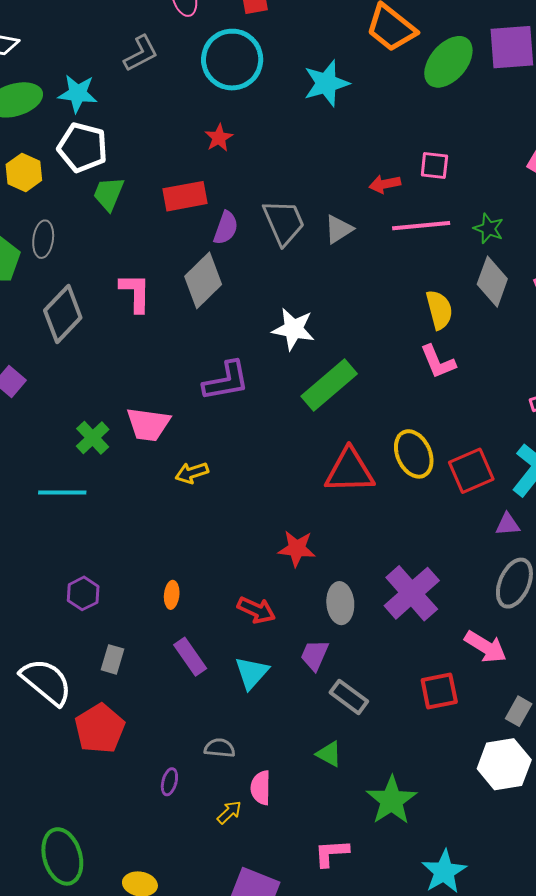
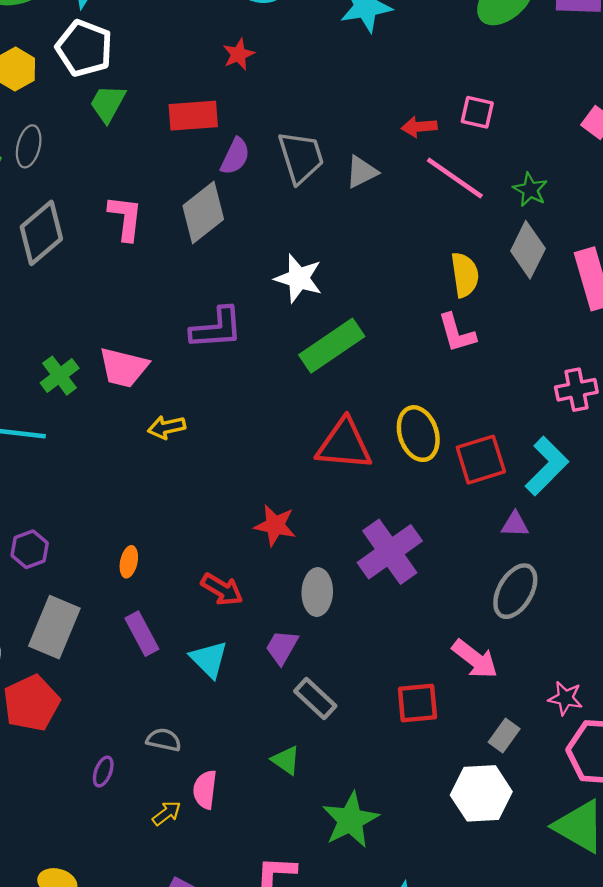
pink line: (421, 226) -> (455, 178), turned 34
purple cross: (412, 593) -> (390, 552), moved
gray rectangle: (113, 659) -> (54, 627), size x1.8
cyan triangle: (252, 673) -> (209, 659), turned -33

